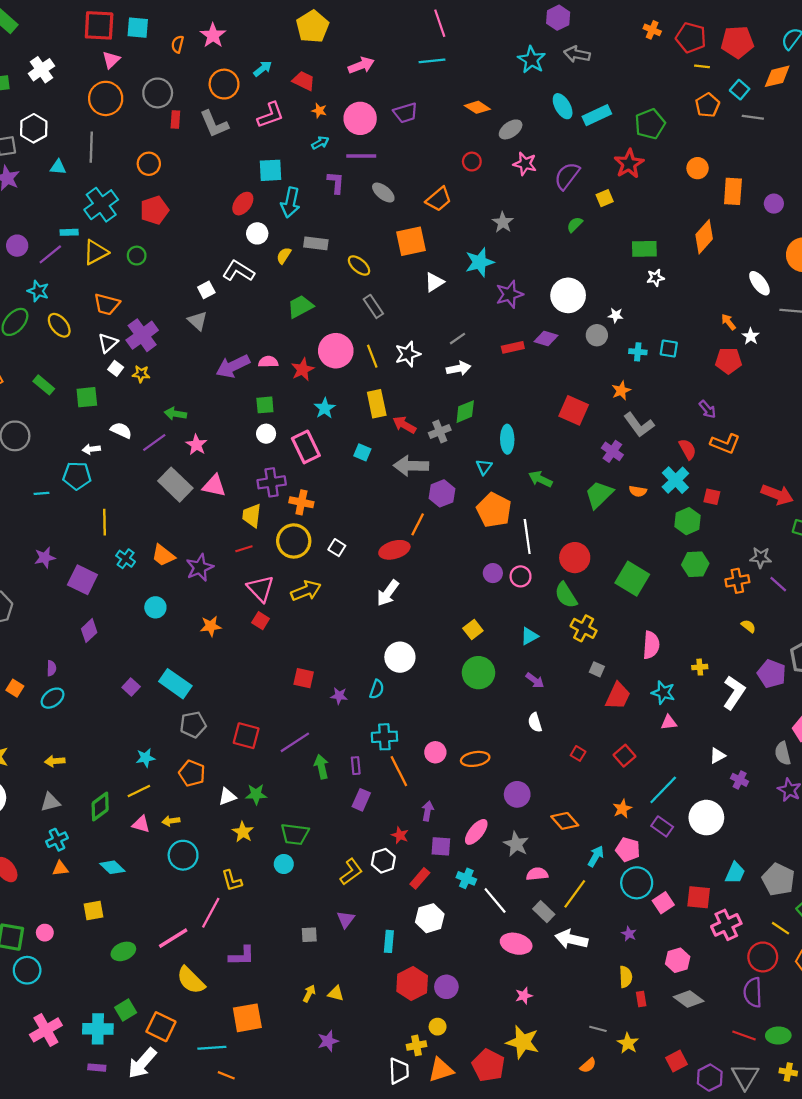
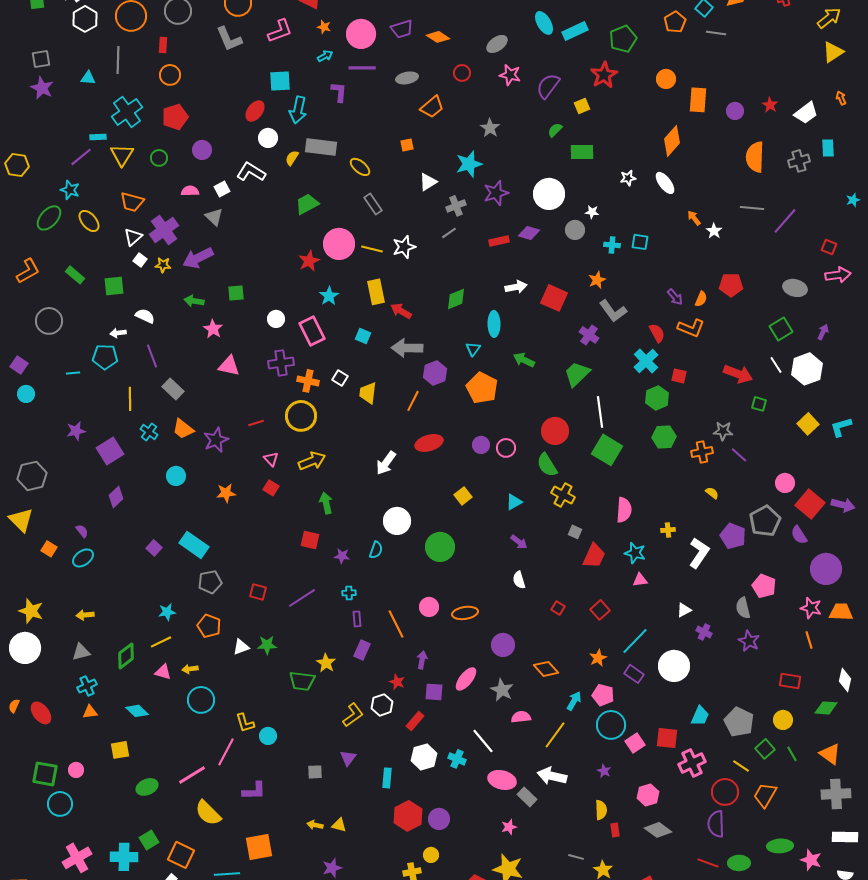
orange diamond: (477, 107) -> (438, 37), moved
red rectangle: (175, 119) -> (163, 45), moved
white hexagon: (34, 128) -> (85, 19), moved
gray ellipse: (383, 192) -> (407, 78), moved, turned -50
orange square: (411, 241) -> (407, 145), size x0.5
gray rectangle: (316, 243) -> (321, 147), size x1.4
purple circle: (17, 246) -> (202, 150), moved
green rectangle: (644, 249) -> (582, 152), moved
yellow triangle: (96, 252) -> (122, 155), turned -30
white ellipse: (759, 283) -> (665, 183), moved
yellow line: (372, 356) -> (372, 249), turned -55
red pentagon: (728, 361) -> (731, 285), moved
pink semicircle: (268, 362) -> (190, 191), moved
purple arrow: (233, 366) -> (198, 258), moved
white arrow: (459, 368) -> (516, 287), moved
green square: (265, 405) -> (236, 293), moved
gray cross: (440, 431) -> (456, 206), moved
purple line: (154, 443) -> (152, 356), moved, turned -75
gray rectangle: (175, 485) -> (173, 389), moved, size x0.7
orange semicircle: (638, 491) -> (701, 299), moved, turned -77
yellow trapezoid: (252, 516) -> (368, 393), moved
white line: (527, 537) -> (600, 412), moved
white square: (337, 548) -> (340, 378), moved
red ellipse: (394, 550) -> (429, 443), moved
purple square: (82, 580) -> (110, 451), turned 32
pink triangle: (261, 589) -> (271, 459), size x0.6
purple semicircle: (51, 668) -> (82, 531), turned -40
green circle: (478, 673) -> (440, 547), moved
red square: (246, 736) -> (258, 592), size x0.7
cyan cross: (384, 737) -> (349, 593), moved, size x0.6
green arrow: (321, 767) -> (326, 503), moved
yellow star: (243, 832) -> (326, 663), moved
cyan circle: (284, 864) -> (268, 736), moved
cyan cross: (466, 878) -> (457, 759), moved
gray rectangle: (544, 912) -> (527, 797), moved
yellow arrow: (309, 993) -> (315, 825), turned -105

